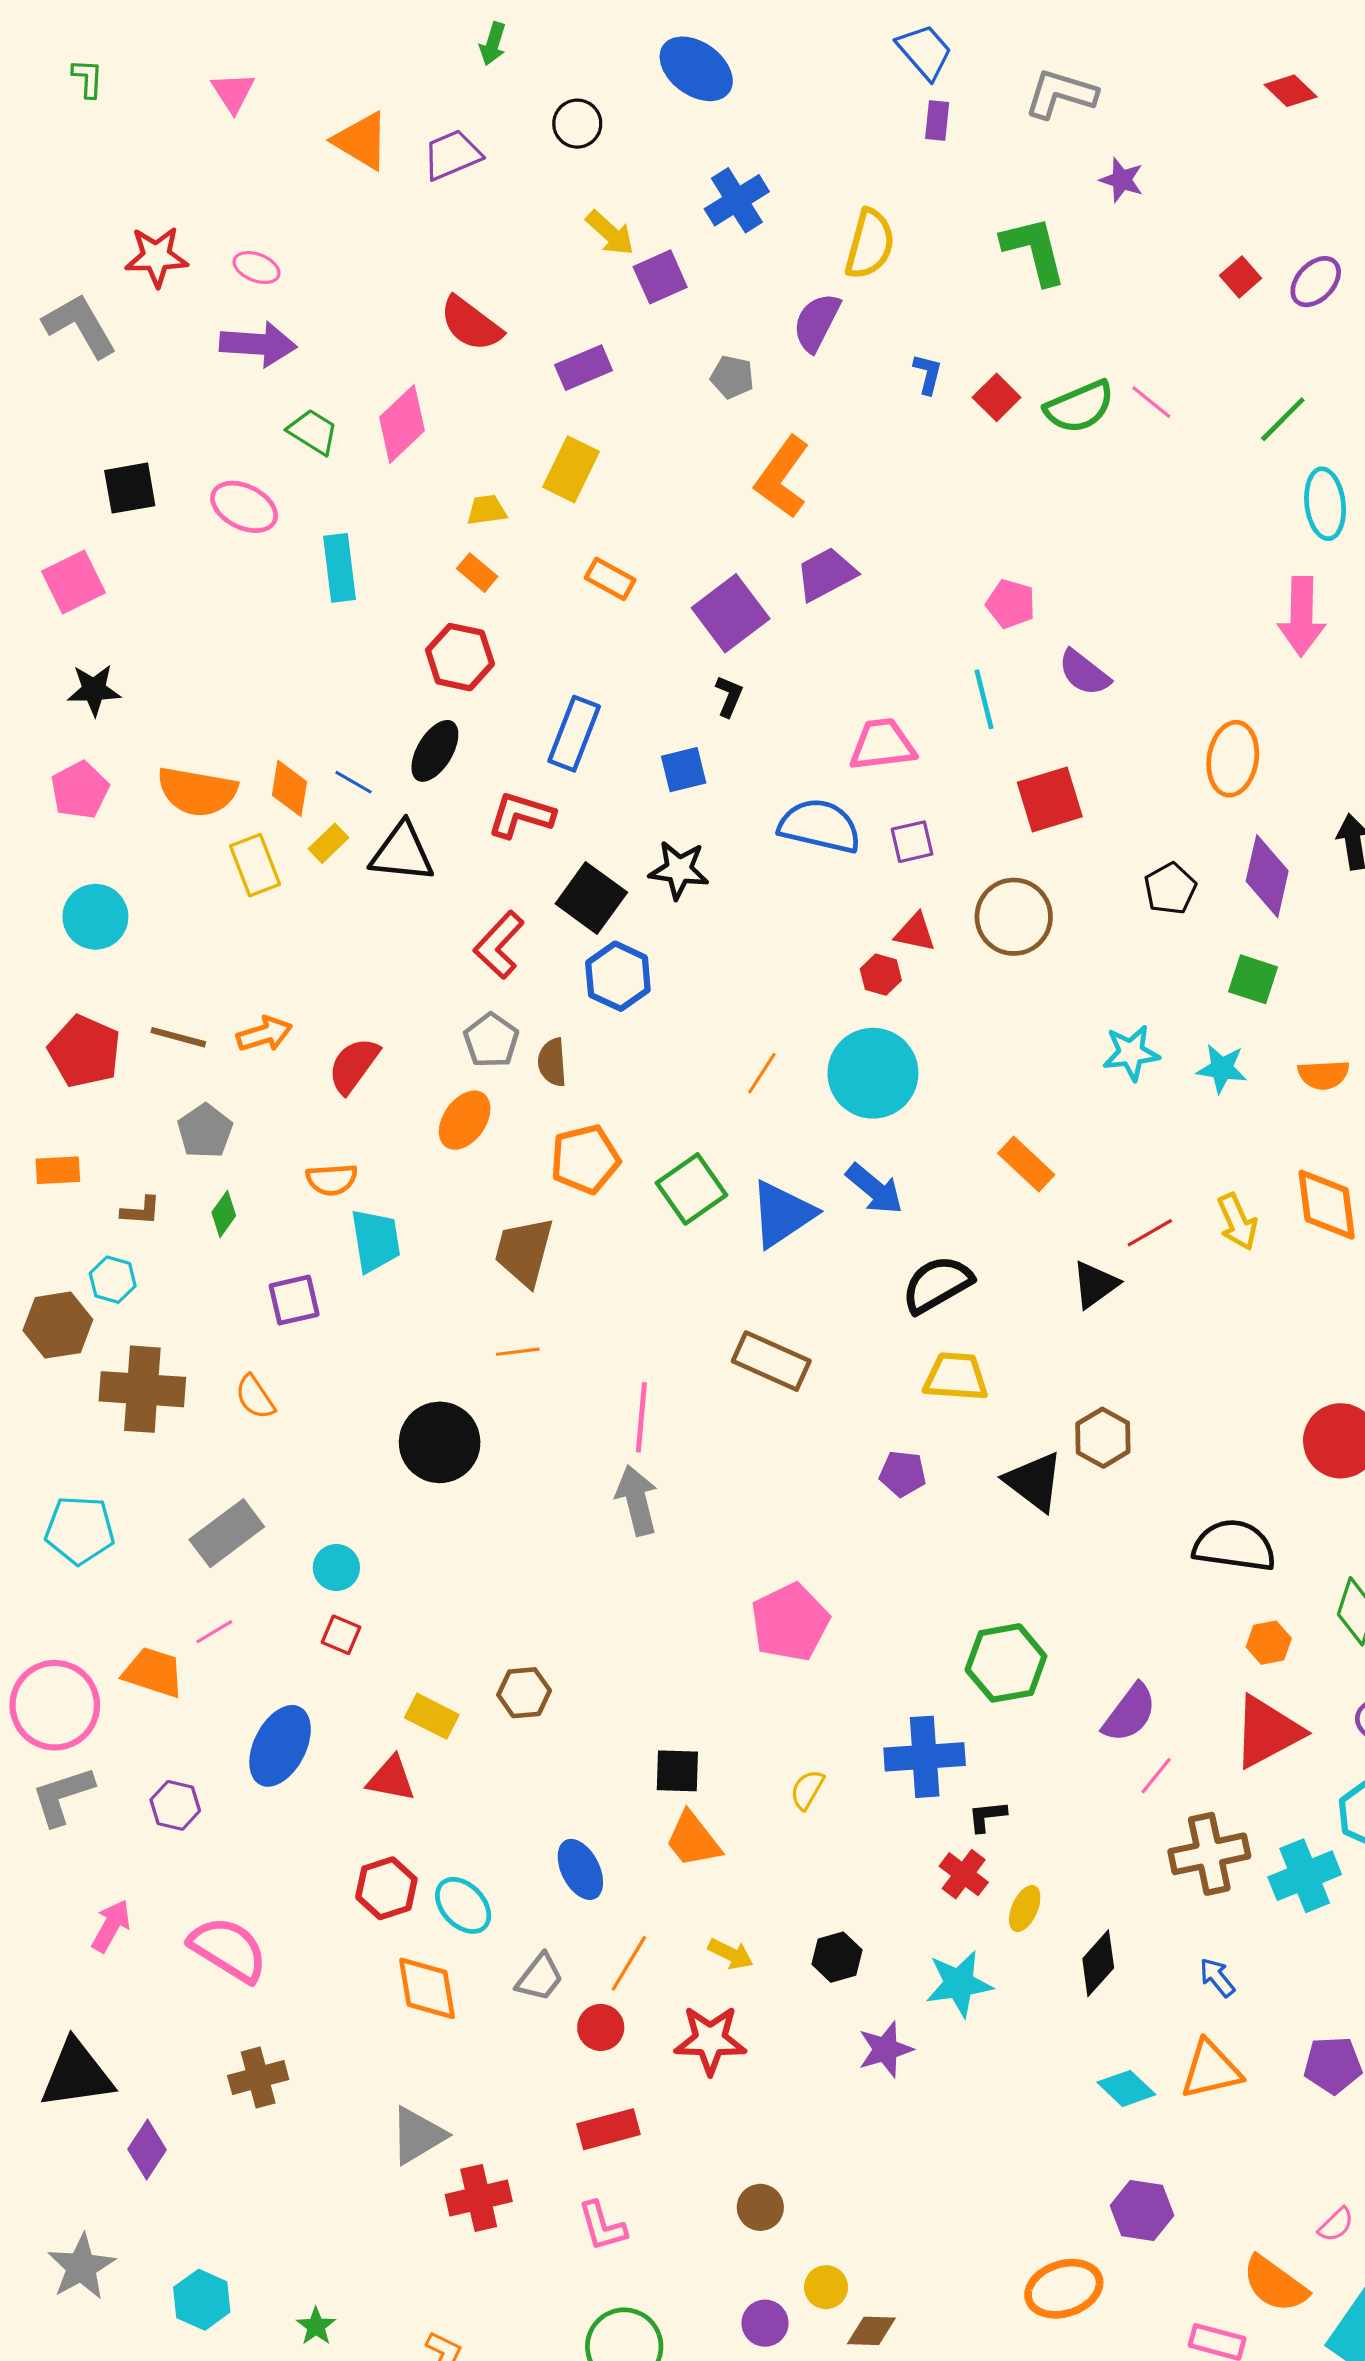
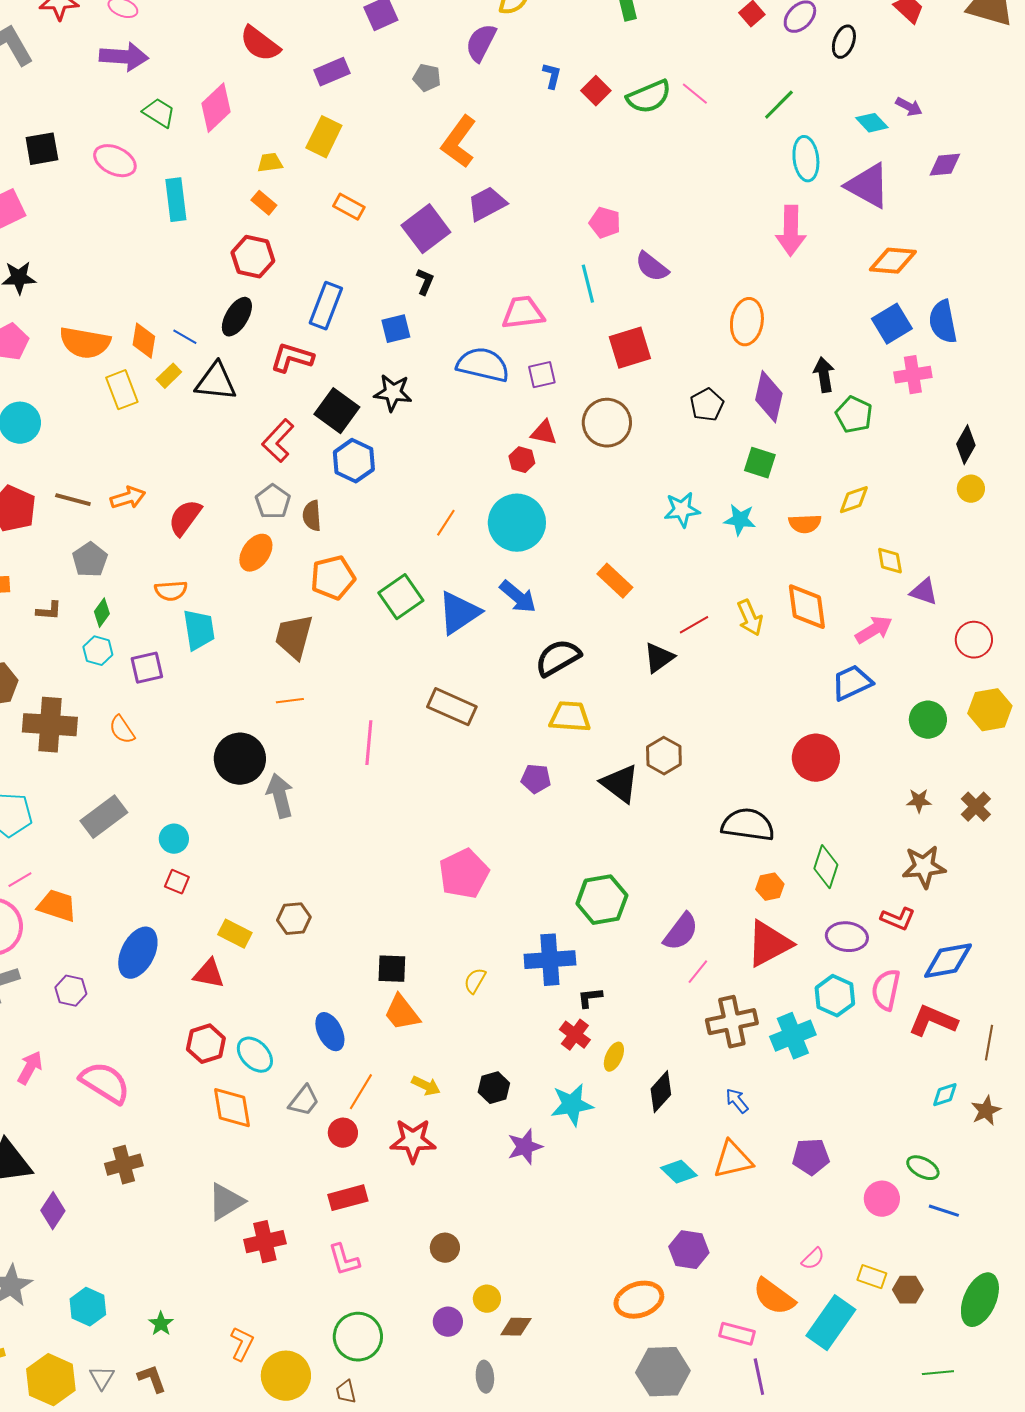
cyan hexagon: (113, 1280) -> (98, 651), moved
gray arrow: (637, 1500) -> (280, 796), moved
pink line: (214, 1632) -> (20, 880), moved

